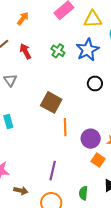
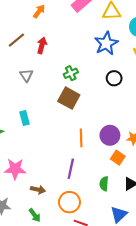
red arrow: (25, 51) -> (42, 45), turned 42
green cross: (58, 51) -> (71, 73), moved, turned 32
orange line: (65, 127) -> (81, 138), moved
green semicircle: (83, 193) -> (104, 184), moved

